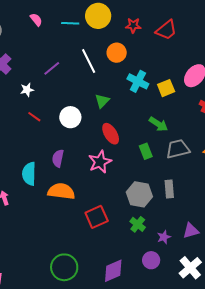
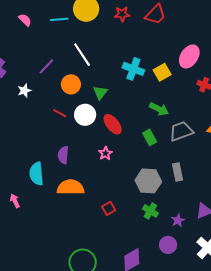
orange circle: (117, 53) -> (71, 84), moved
red line: (34, 117) -> (60, 113), moved
white circle: (70, 117) -> (85, 115), moved
pink star: (100, 162) -> (105, 153), size x0.6
red square: (97, 217) -> (109, 208), size x0.6

